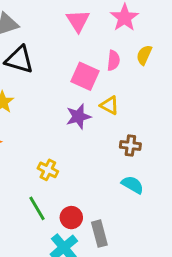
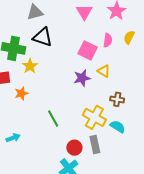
yellow cross: (48, 170) -> (94, 117), moved, size x1.6
green line: (37, 208) -> (53, 118), moved
gray rectangle: (99, 234) -> (95, 145), moved

